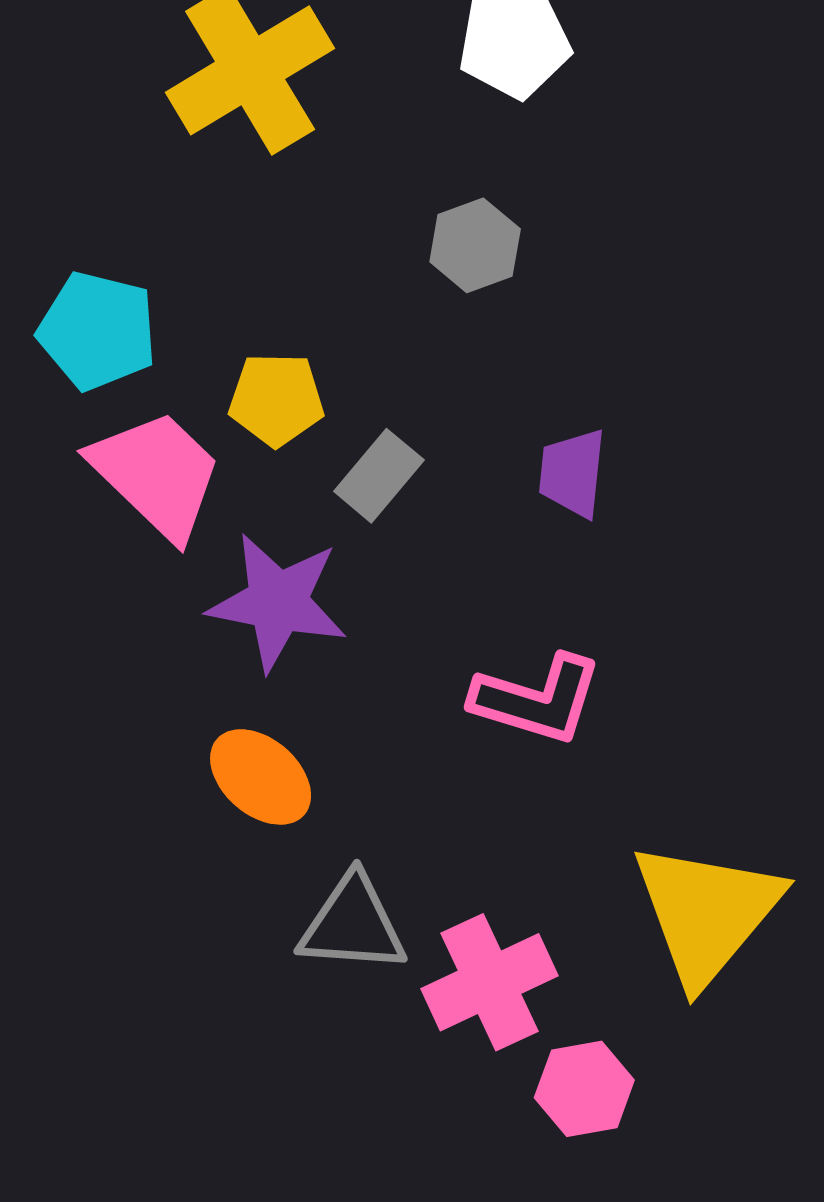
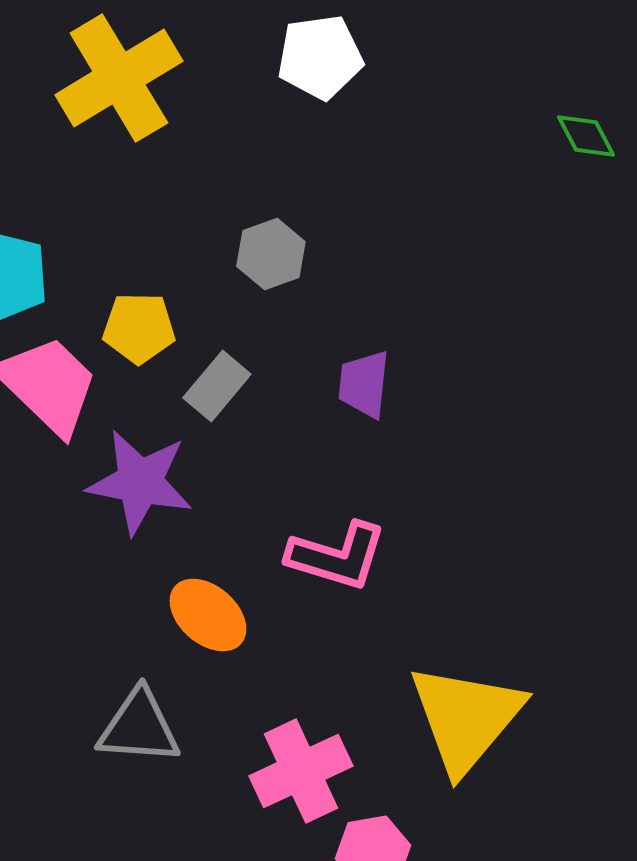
gray hexagon: (475, 245) -> (271, 254), moved
orange ellipse: (261, 777) -> (208, 615), moved
gray triangle: (353, 924) -> (139, 727), moved

